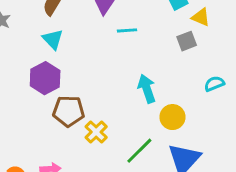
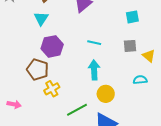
yellow triangle: (201, 17) -> (149, 56), moved
cyan line: (127, 30) -> (94, 43), moved
purple hexagon: (45, 78) -> (52, 46), moved

